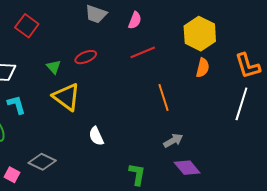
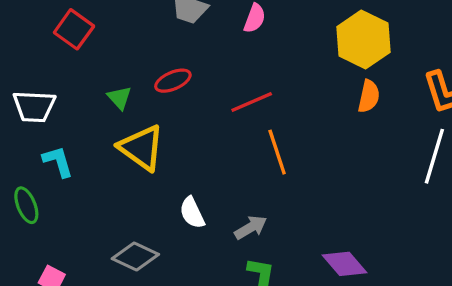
red line: (143, 52) -> (252, 102), moved
orange line: (163, 97) -> (277, 152), moved
gray arrow: (173, 141) -> (251, 227), moved
gray diamond: (42, 162) -> (135, 257), moved

